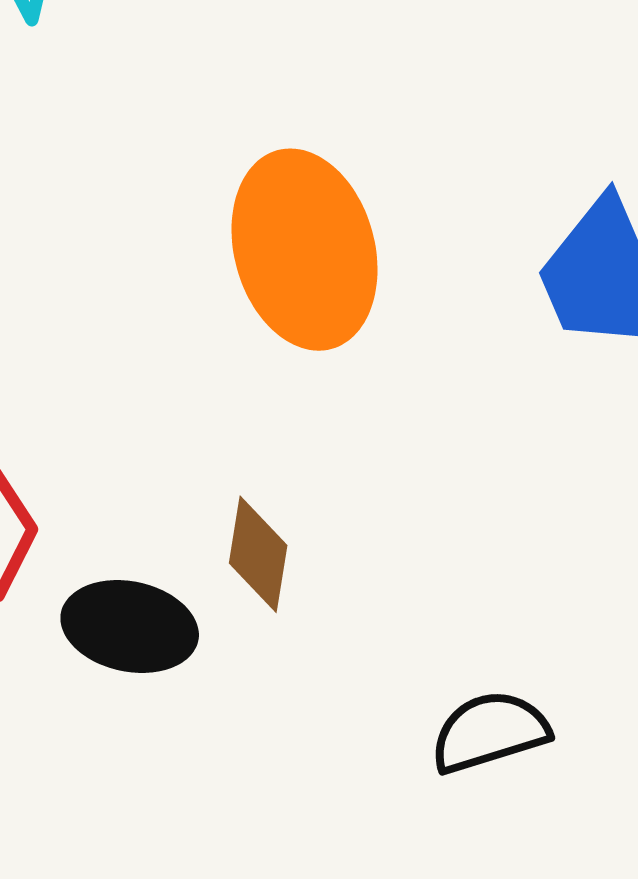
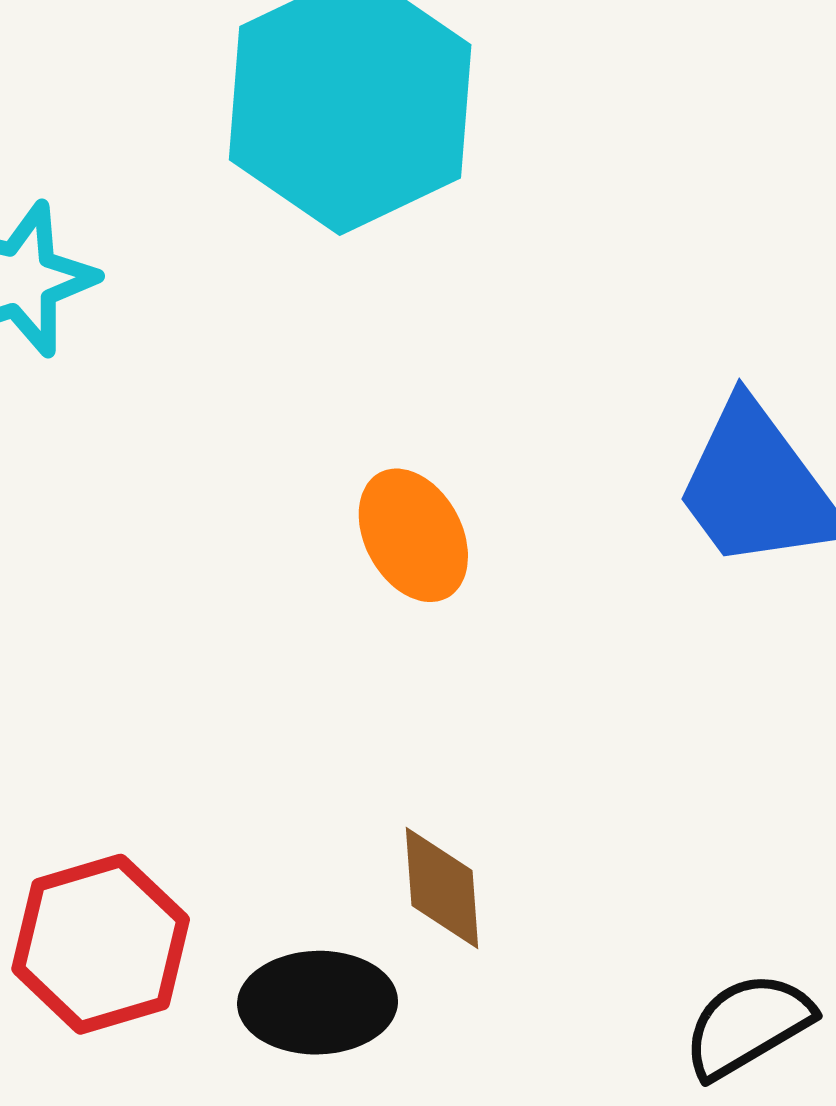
orange ellipse: (305, 250) -> (413, 535), size x0.6

